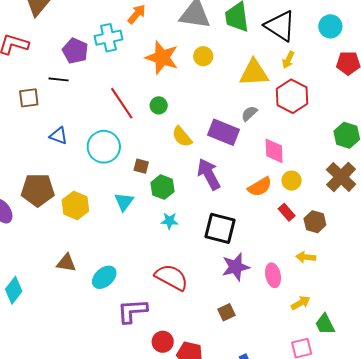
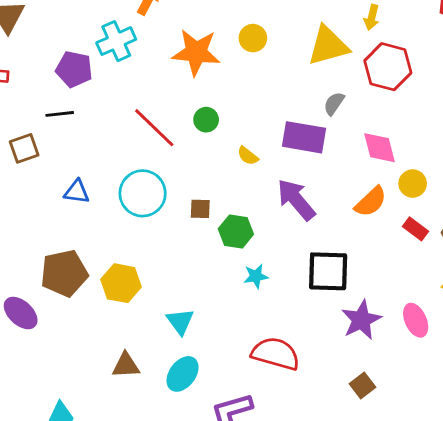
yellow semicircle: (182, 137) -> (248, 156), size x0.7
cyan triangle: (124, 202) -> (180, 321), moved

